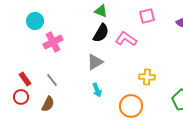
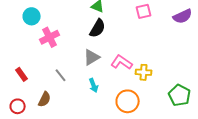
pink L-shape: (126, 39) -> (122, 62), moved
gray line: (52, 80) -> (61, 75), moved
red circle: (21, 97) -> (18, 106), moved

